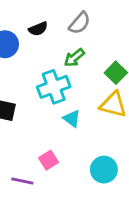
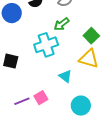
cyan triangle: (72, 119) -> (65, 76), moved
purple line: (22, 181) -> (22, 101), moved, turned -35

